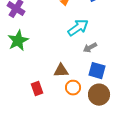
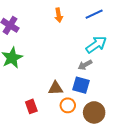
cyan arrow: (78, 28) -> (96, 45), moved
blue square: (97, 71) -> (81, 85), moved

